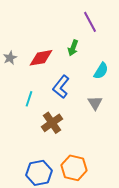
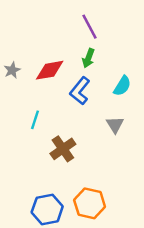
purple line: (90, 22) -> (90, 27), moved
blue L-shape: (61, 87) -> (80, 91), moved

